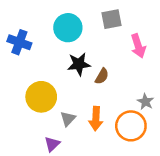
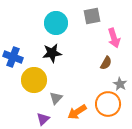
blue cross: (19, 42) -> (13, 57), moved
black star: (79, 64) -> (52, 53), moved
brown semicircle: (102, 76) -> (106, 63), moved
orange arrow: (96, 119) -> (77, 112), moved, turned 54

